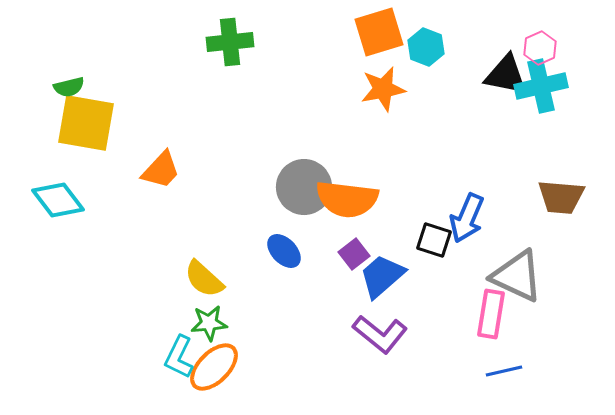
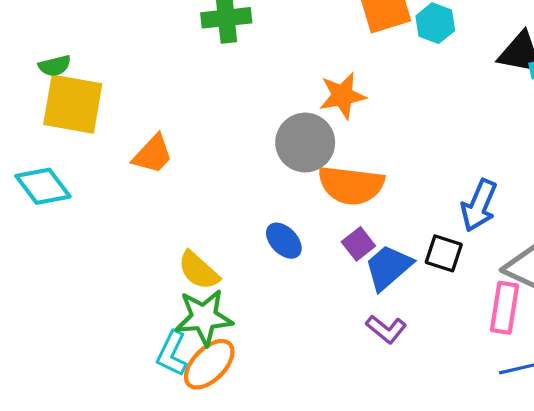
orange star: (383, 89) -> (342, 96), moved
gray circle: (304, 187) -> (305, 143), moved
black square: (434, 240) -> (444, 253), moved
green star: (209, 323) -> (204, 317), size x1.5
purple L-shape: (380, 334) -> (386, 329), size x0.7

